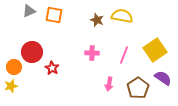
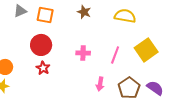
yellow semicircle: (122, 16) -> (125, 16), moved
brown star: (97, 20) -> (84, 12), moved
red circle: (32, 52) -> (41, 45), moved
purple semicircle: (163, 78) -> (155, 88), moved

